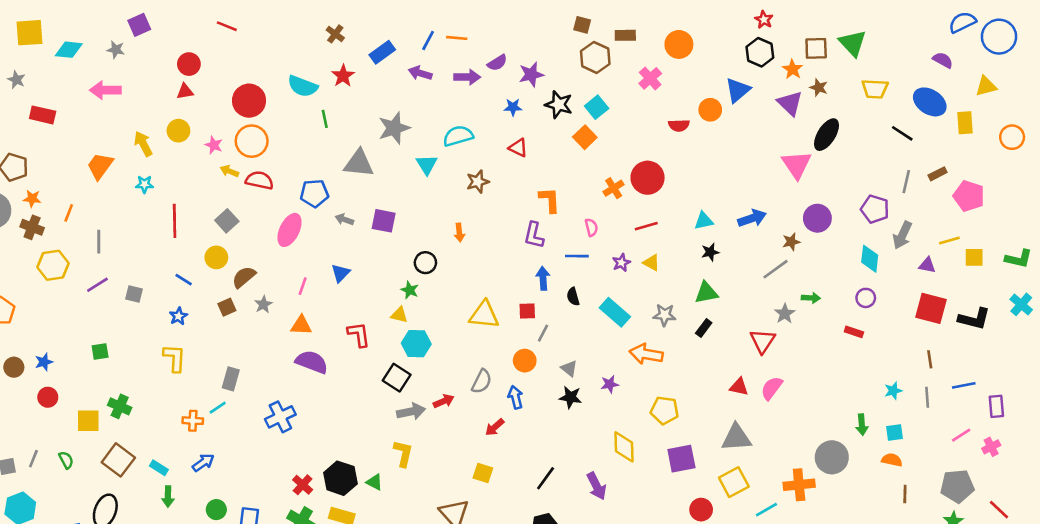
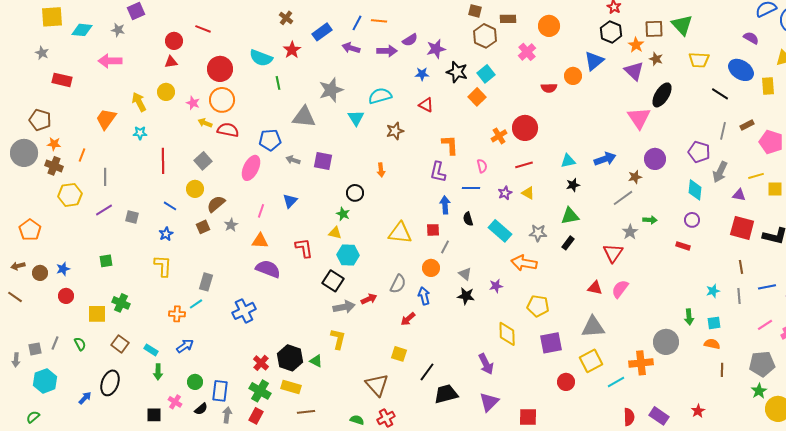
red line: (227, 26) -> (203, 29), moved
brown square: (118, 460) -> (120, 344), size x0.7
black line: (546, 478) -> (427, 372), moved

